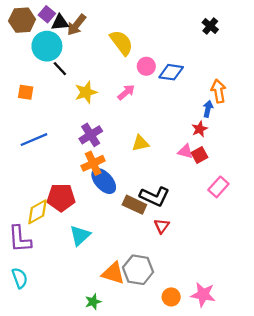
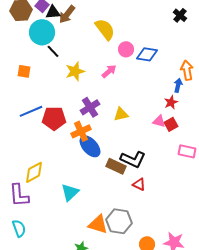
purple cross: (91, 135) -> (90, 107), moved
pink rectangle: (218, 187) -> (187, 151), turned 60
red pentagon: (61, 198) -> (54, 118), moved
red triangle: (162, 226) -> (139, 184), turned -40

